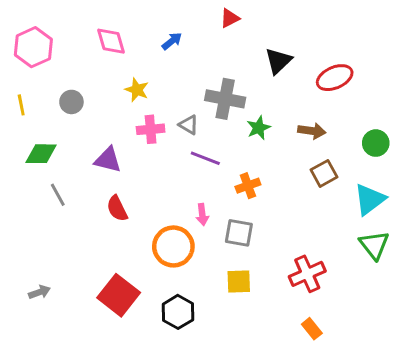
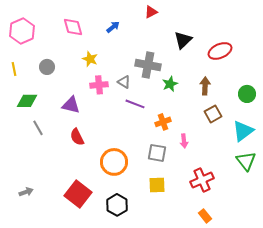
brown arrow: (312, 131) -> (205, 86), turned -96
pink arrow: (202, 215) -> (184, 141), moved

